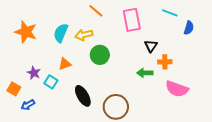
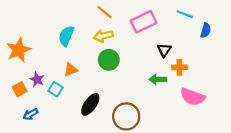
pink rectangle: (132, 20) -> (144, 22), turned 75
orange star: (26, 32) -> (18, 50), moved, turned 30
yellow arrow: (84, 35) -> (103, 36), moved
orange square: (14, 89) -> (20, 89), moved, turned 32
black ellipse: (83, 96) -> (90, 104), turned 65

